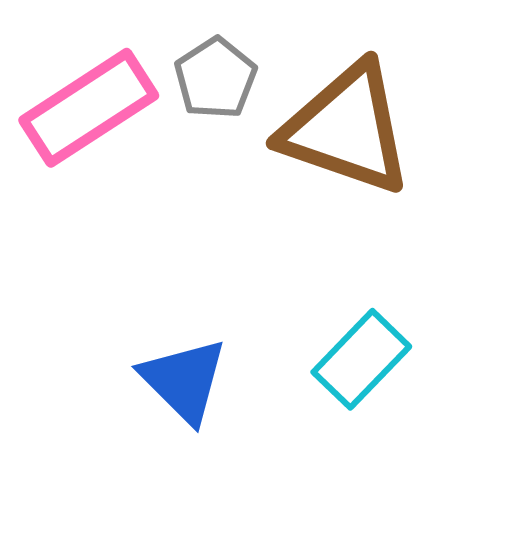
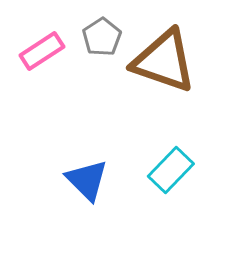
pink rectangle: (89, 108) -> (42, 51), size x0.7

